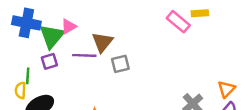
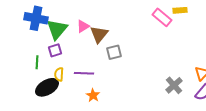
pink triangle: (69, 27) -> (83, 26), moved
purple line: (84, 55) -> (84, 73), moved
yellow semicircle: (20, 90) -> (59, 74), moved

